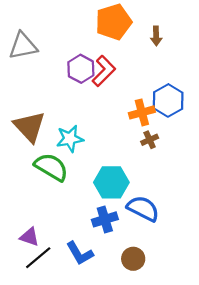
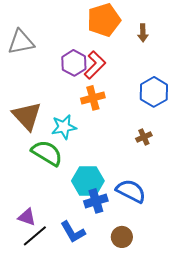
orange cross: (142, 112) -> (93, 98), moved
brown cross: (150, 140) -> (144, 137), moved
cyan hexagon: (111, 182) -> (88, 181), moved

